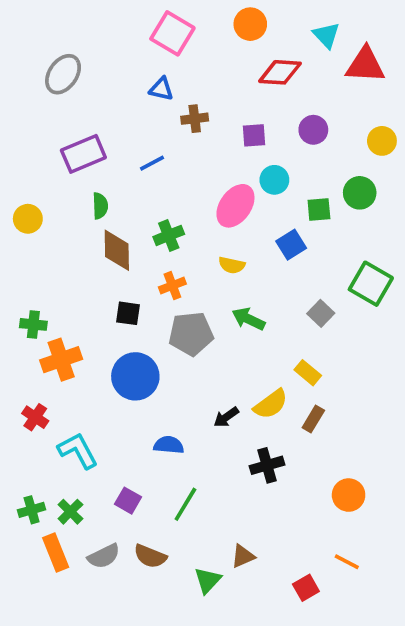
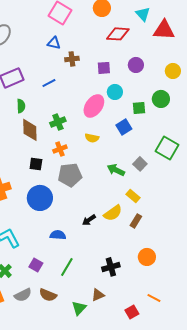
green arrow: (248, 319) -> (116, 170), moved
black cross: (267, 465) -> (111, 267), moved
orange circle: (349, 495) -> (147, 257), moved

